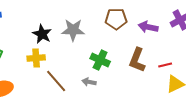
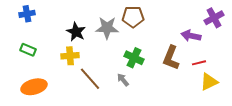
brown pentagon: (116, 19) -> (133, 17), moved
purple arrow: (148, 27) -> (191, 36), moved
gray arrow: (89, 82) -> (123, 80), turned 40

